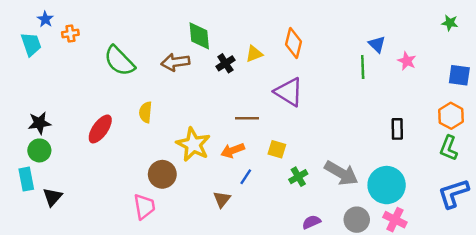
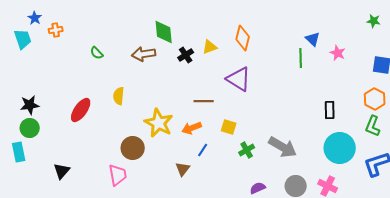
green semicircle: (119, 61) -> (97, 53), size x0.5
cyan circle: (387, 185) -> (340, 148), moved
black triangle: (52, 197) -> (62, 171), moved

